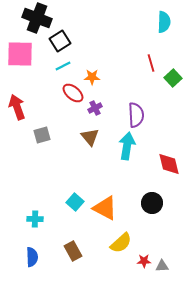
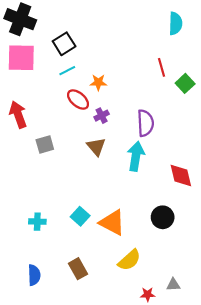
black cross: (37, 18) -> (20, 19), moved
cyan cross: (35, 219) -> (37, 222), moved
red star: (144, 261) -> (148, 294), moved

